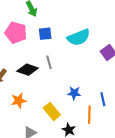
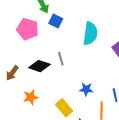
blue square: (45, 34) -> (56, 21), moved, turned 32
cyan semicircle: (79, 37) -> (90, 33), turned -60

